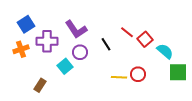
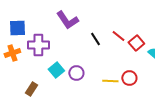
blue square: (26, 24) -> (17, 28), turned 30
purple L-shape: (76, 29) -> (67, 20), moved
black line: (106, 44) -> (95, 39), moved
purple circle: (80, 52) -> (76, 73), moved

